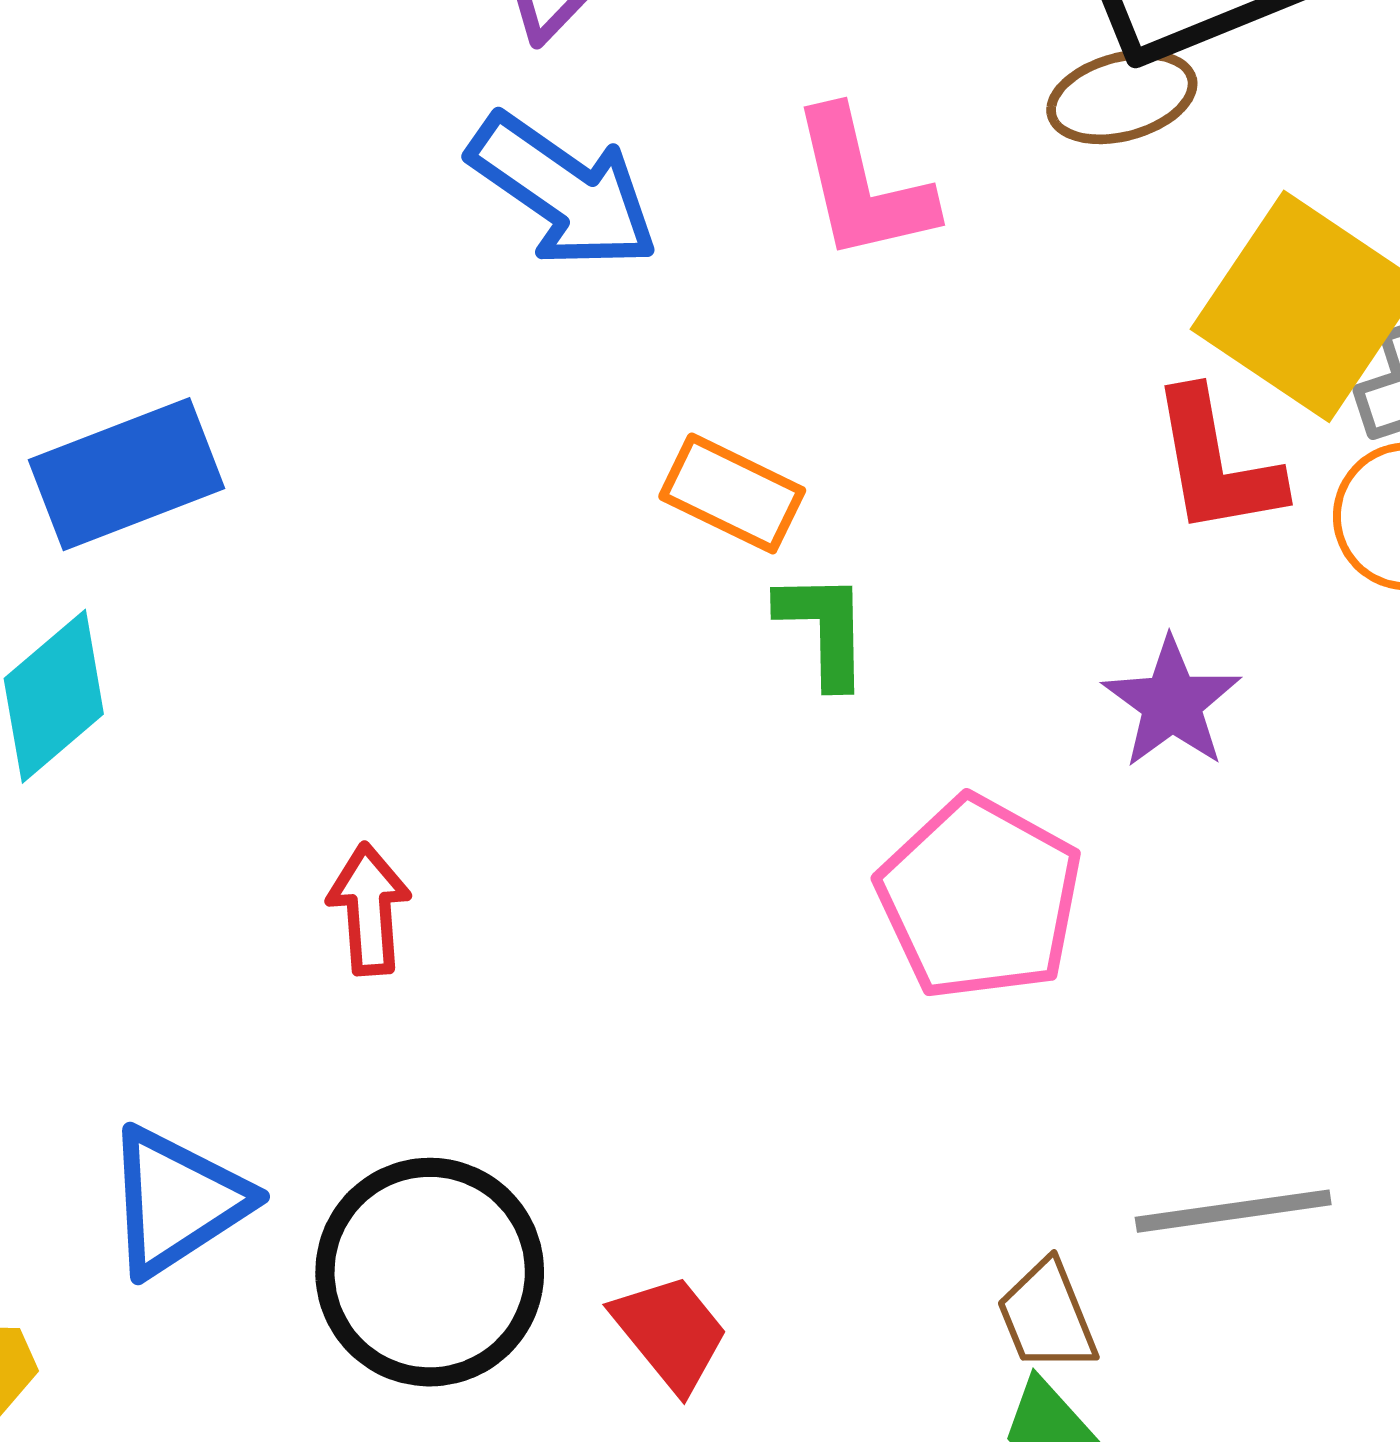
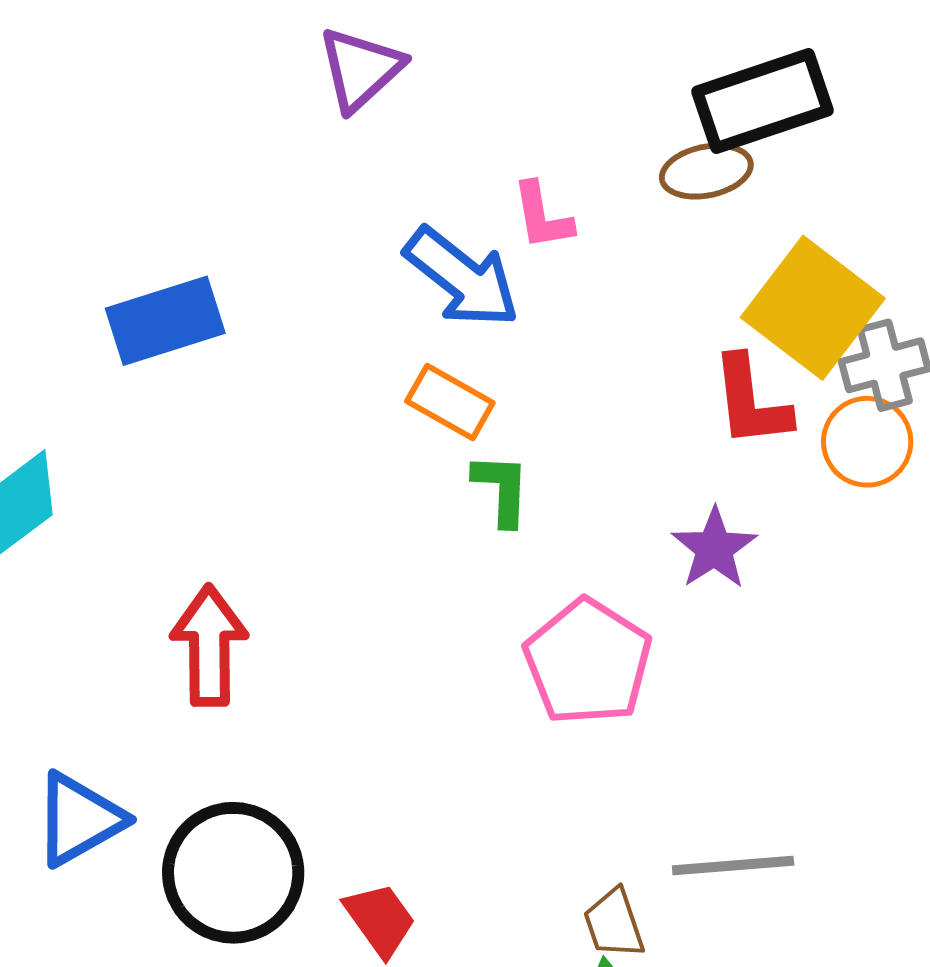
pink L-shape: (862, 185) -> (542, 216), size x0.7
blue arrow: (564, 191) -> (462, 278), moved
blue rectangle: (126, 474) -> (165, 321), moved
red arrow: (369, 909) -> (209, 646), size x1.5

